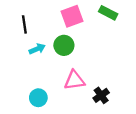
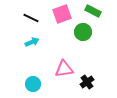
black line: (24, 24) -> (31, 18), moved, turned -56
green circle: (64, 45) -> (83, 32), moved

